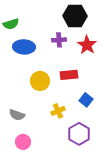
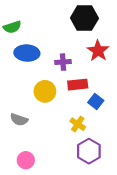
purple cross: (59, 40) -> (63, 62), moved
blue square: (86, 100) -> (96, 102), moved
yellow cross: (58, 111) -> (78, 124), moved, turned -32
gray semicircle: (17, 115) -> (19, 120), moved

